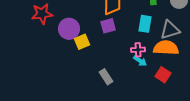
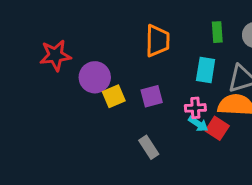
purple square: (108, 26) -> (152, 96), moved
red square: (163, 75) -> (217, 128), moved

